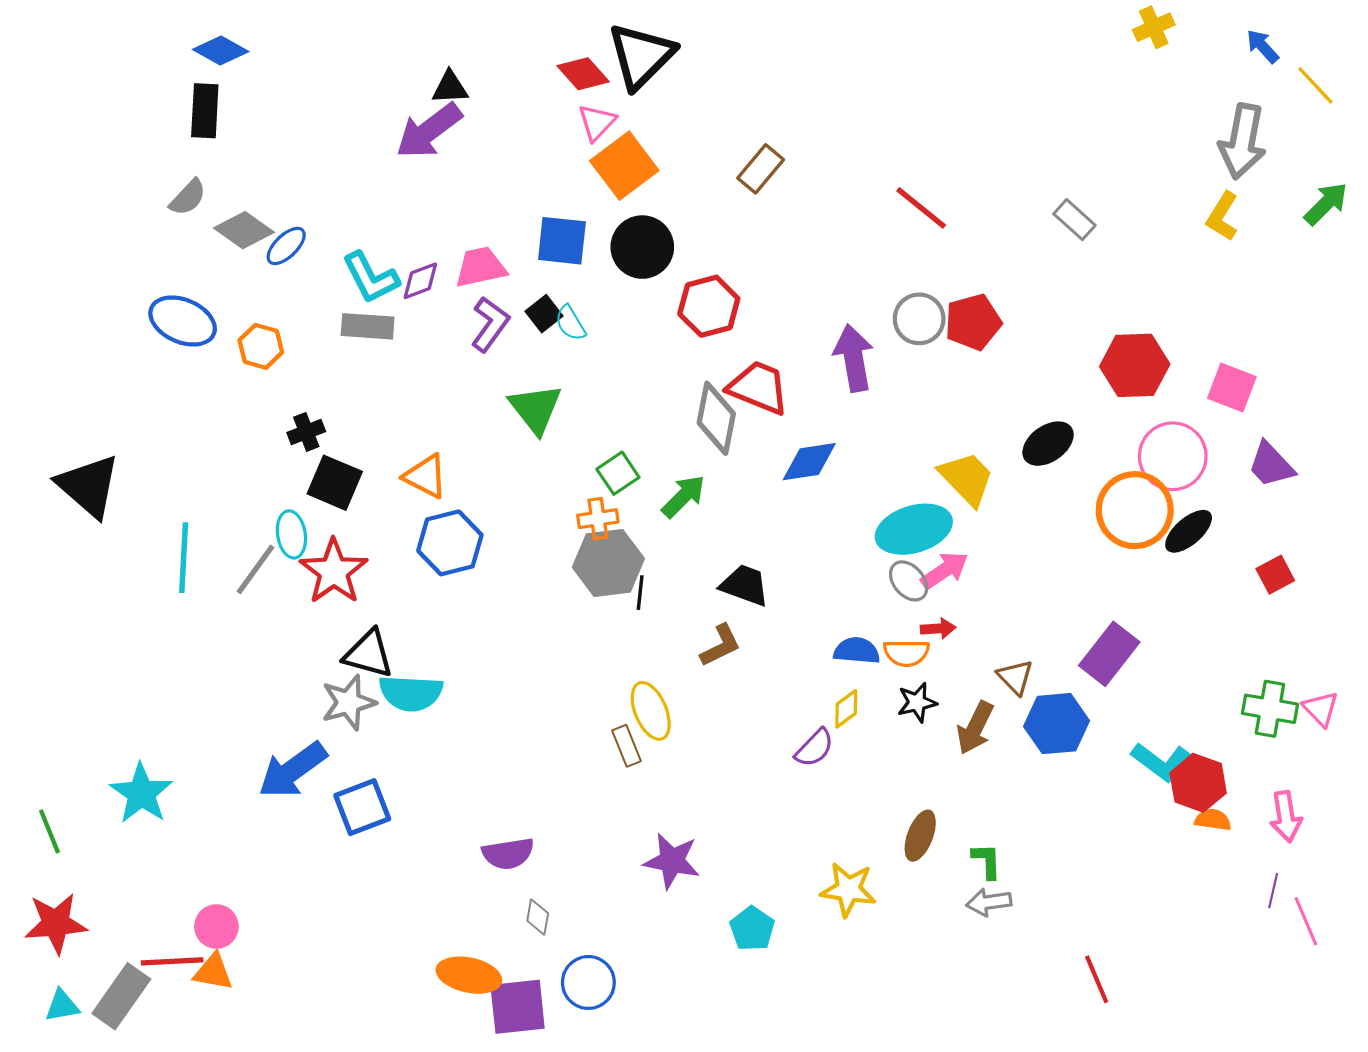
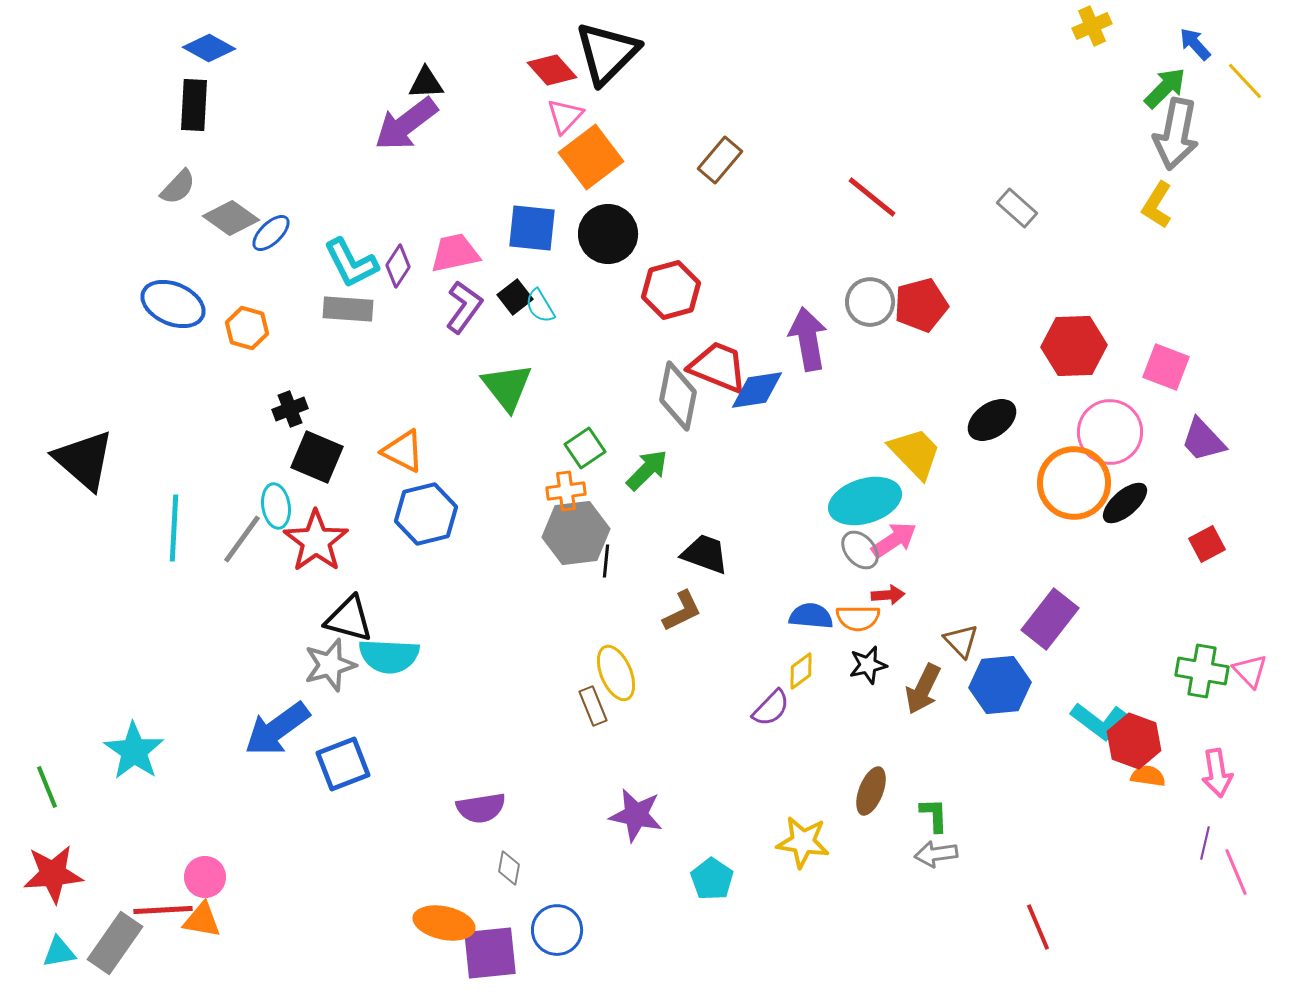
green arrow: (1326, 204) -> (1165, 88), moved
purple diamond: (420, 281) -> (398, 266), turned -36
blue diamond: (809, 462) -> (757, 390), moved

